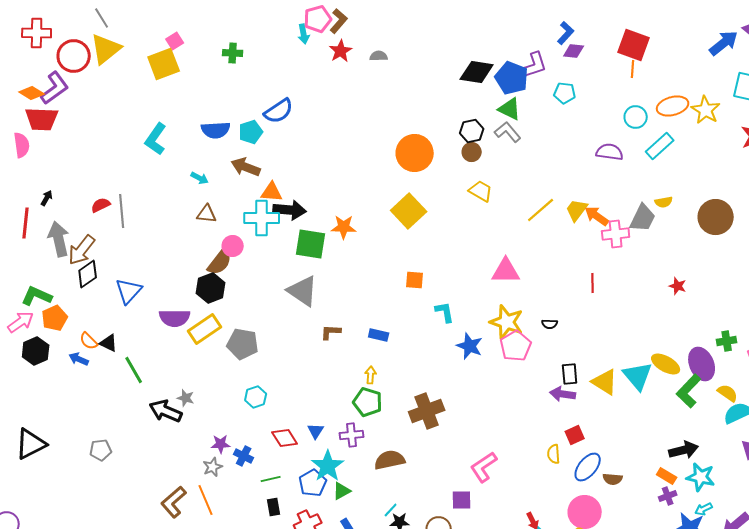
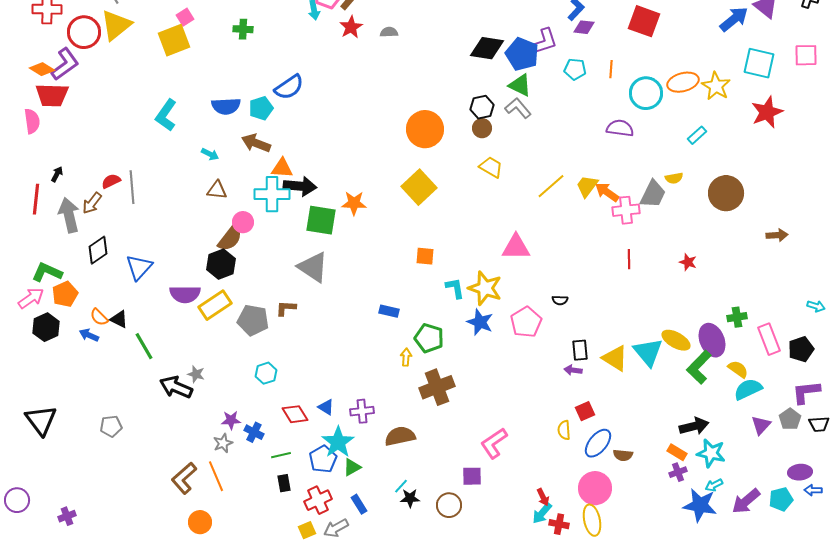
orange line: (633, 69) -> (611, 69), moved
cyan circle: (636, 117) -> (646, 93), size x1.4
cyan rectangle: (660, 146) -> (697, 135), moved, size x0.7
brown arrow: (82, 250) -> (92, 203), moved, size x0.7
red line: (593, 283) -> (629, 259), moved
yellow star: (507, 322) -> (485, 288), moved
brown L-shape: (331, 332) -> (286, 308), moved
yellow arrow: (371, 375) -> (406, 357), moved
purple arrow: (563, 394) -> (573, 370), size x0.7
green pentagon: (368, 402) -> (429, 338), moved
blue triangle: (316, 431) -> (326, 407), turned -30
black triangle: (31, 444) -> (41, 420), turned -40

